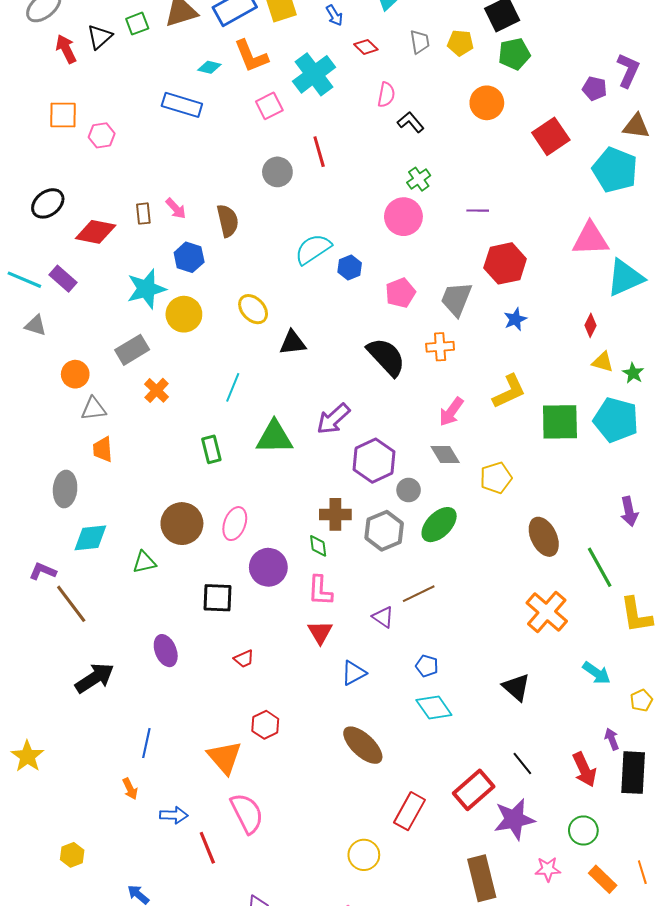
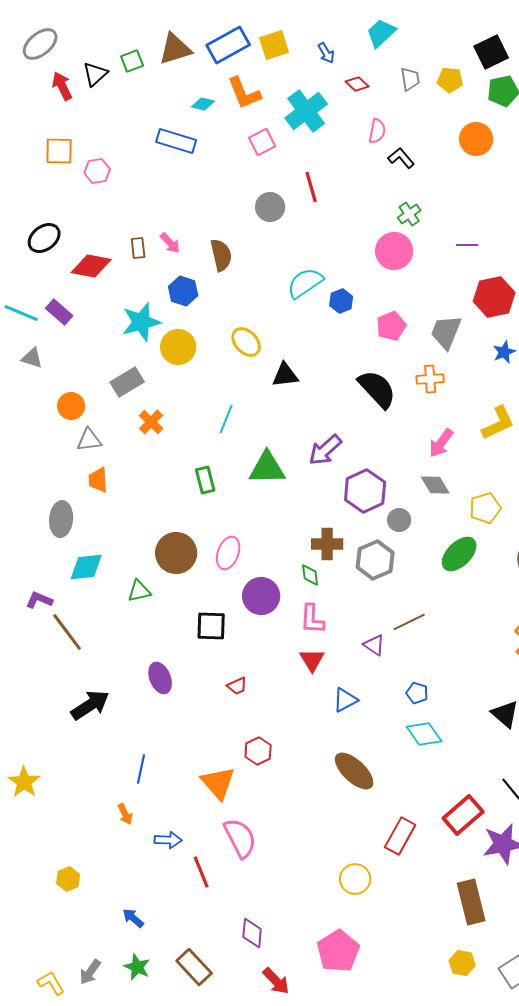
green ellipse: (439, 525) -> (459, 554), moved

